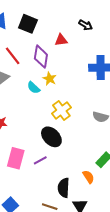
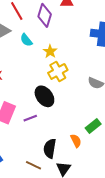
yellow star: (50, 79) -> (50, 51), moved
cyan semicircle: (34, 88) -> (26, 40), moved

